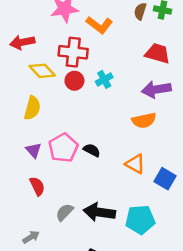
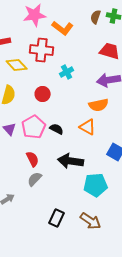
red circle: (74, 81) -> (43, 94), moved
orange triangle: (135, 164) -> (88, 127), moved
red semicircle: (37, 186) -> (33, 159), moved
black arrow: (99, 212) -> (71, 161), moved

